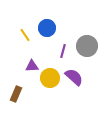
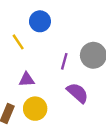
blue circle: (47, 28) -> (40, 21), moved
yellow circle: (50, 78) -> (35, 109), moved

